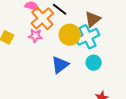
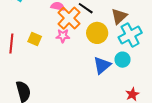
cyan cross: (88, 37) -> (130, 35), moved
blue triangle: (60, 65) -> (102, 65), moved

